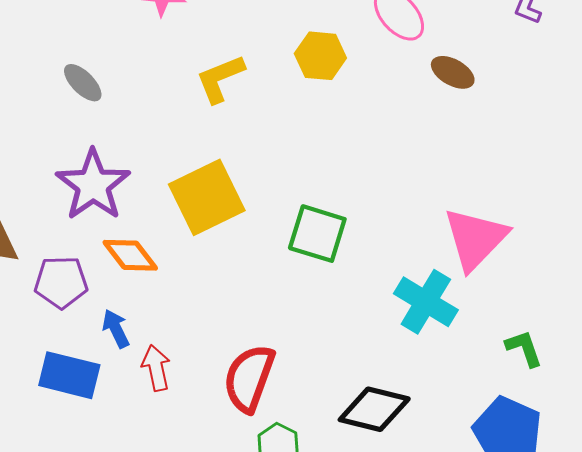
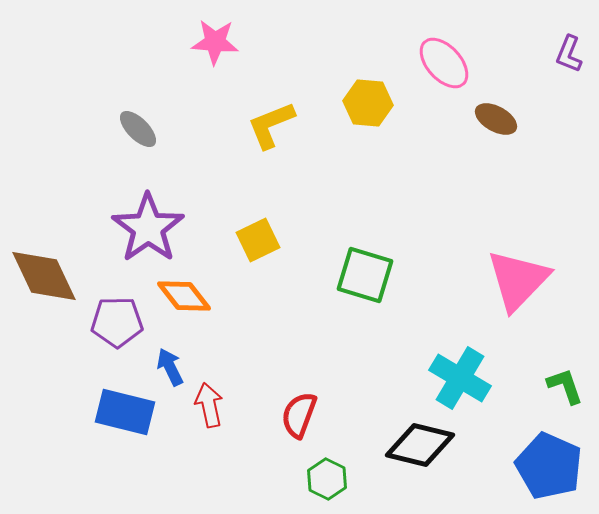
yellow square: (207, 197) -> (258, 240), size x0.6
cyan cross: (426, 302) -> (460, 378), moved
red semicircle: (249, 378) -> (299, 415), size x0.7

